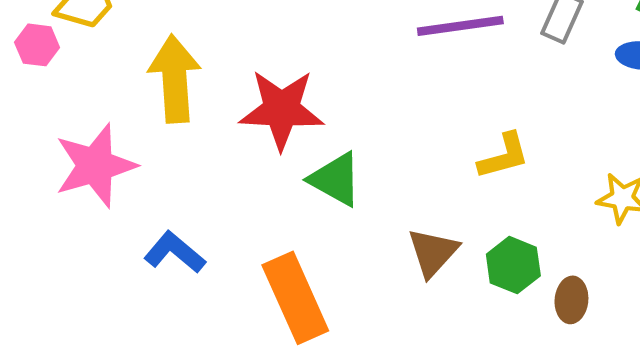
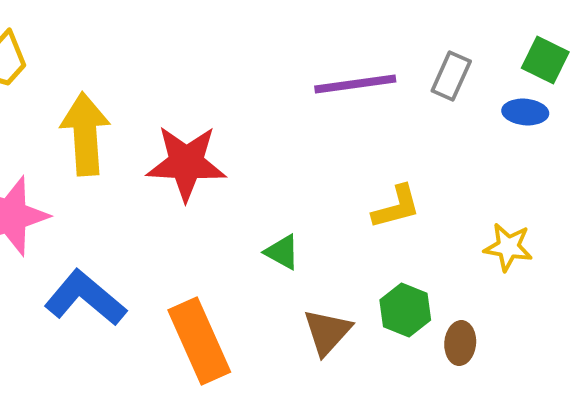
green triangle: (335, 179) -> (282, 252), moved, size x0.7
blue L-shape: (175, 252) -> (85, 298), size x1.4
brown triangle: (433, 252) -> (327, 332), moved

